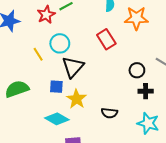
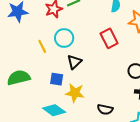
black triangle: (73, 67) -> (74, 62), size x0.7
yellow star: (76, 99) -> (75, 93), turned -30

